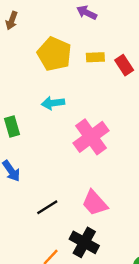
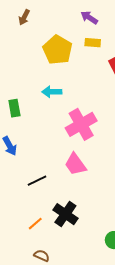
yellow rectangle: (95, 57) -> (93, 43), moved
pink trapezoid: (95, 203) -> (75, 164), moved

